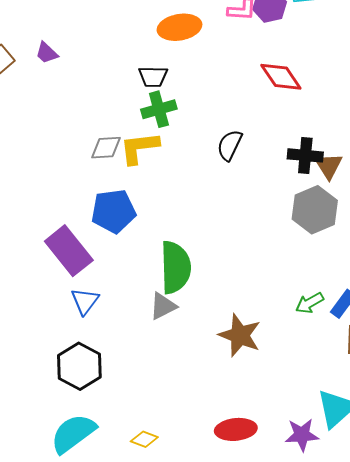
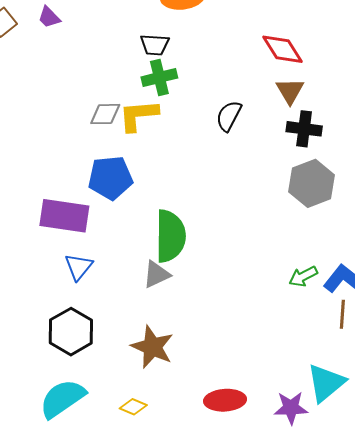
brown triangle: (329, 166) -> (290, 91), moved
purple rectangle: (69, 251) -> (64, 216), turned -45
brown star: (240, 335) -> (152, 347), moved

